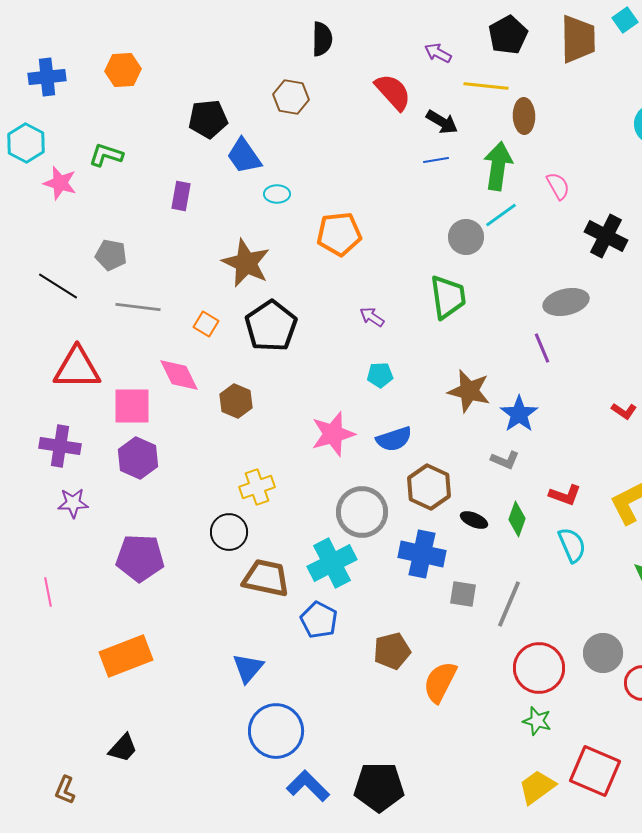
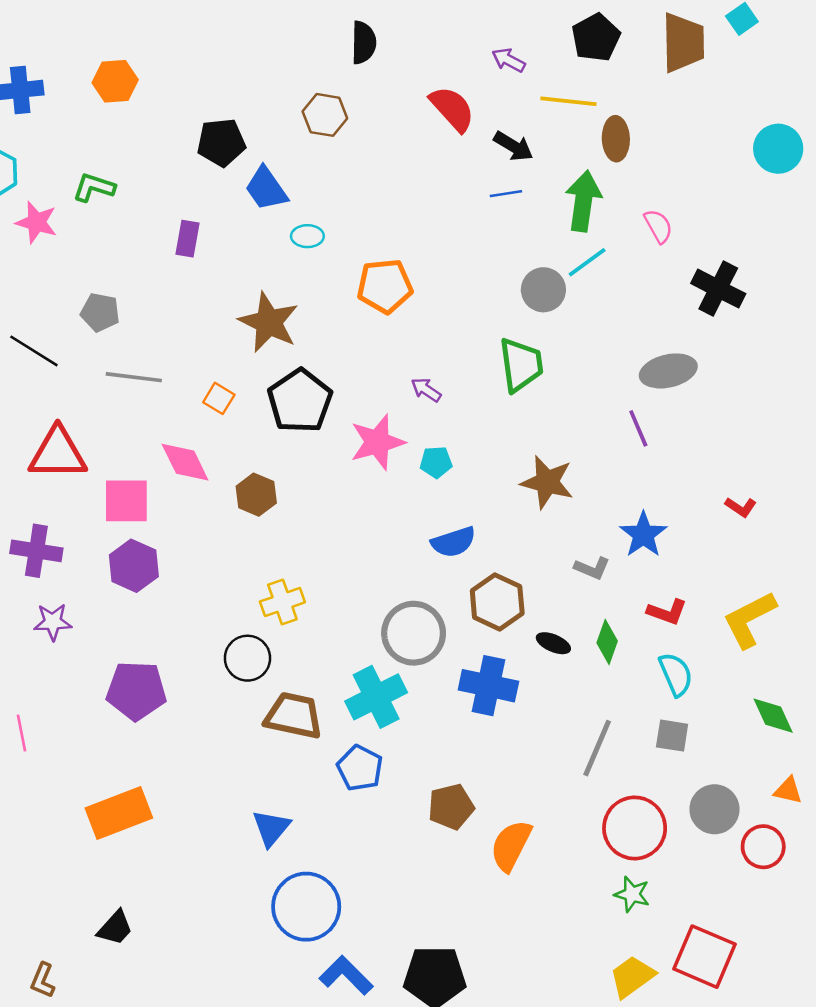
blue star: (519, 414) -> (643, 535), moved
pink star: (333, 434) -> (377, 442), moved
gray square: (463, 594) -> (672, 736), moved

